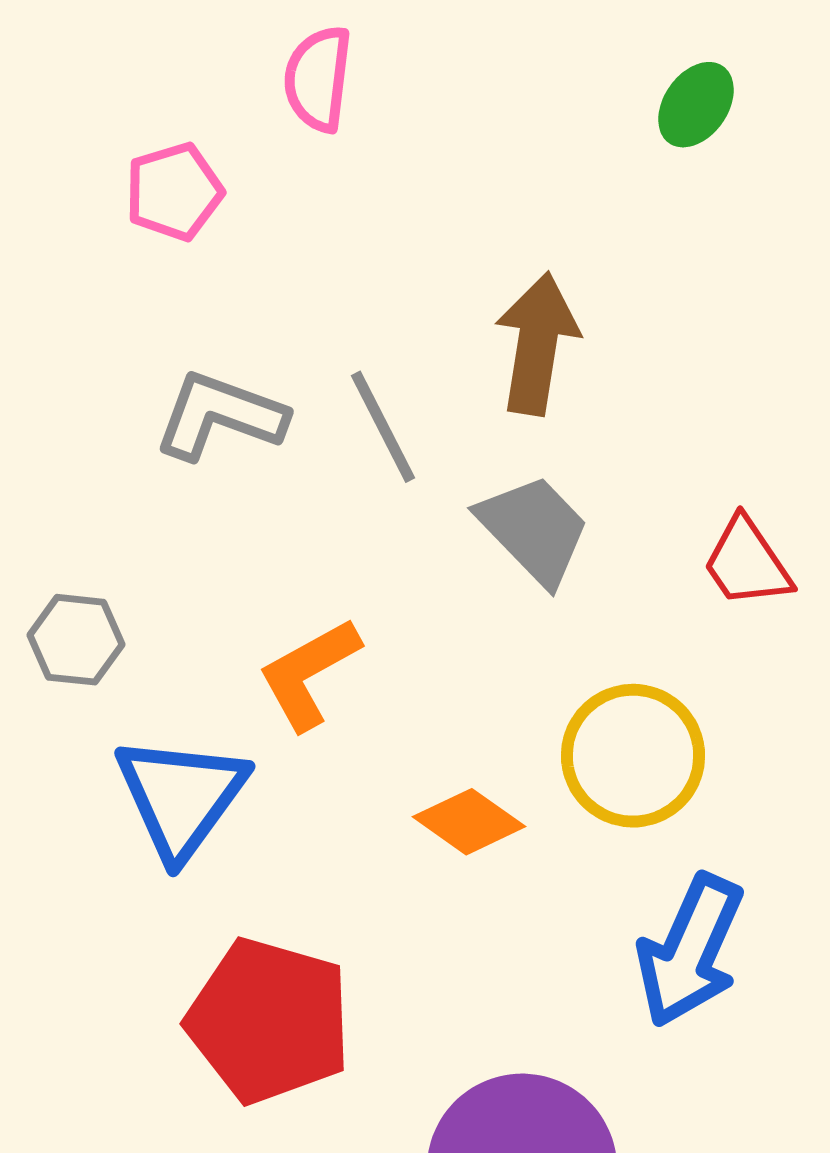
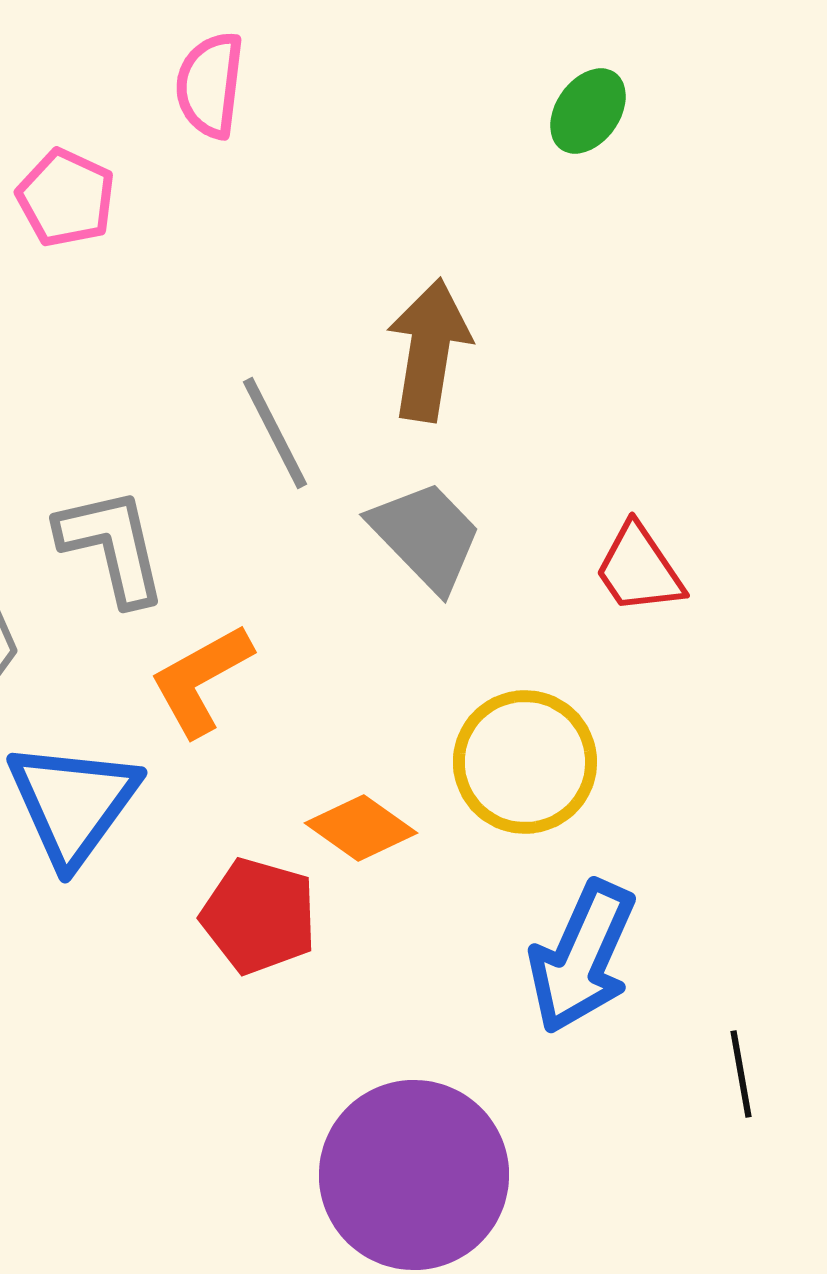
pink pentagon: (174, 192) -> (66, 198), turned -30
gray L-shape: (220, 416) -> (112, 546), moved, turned 57
red pentagon: (269, 1021) -> (259, 916), moved, size x0.7

